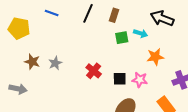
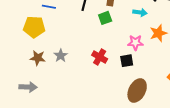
yellow pentagon: (19, 28) -> (34, 27), moved
green square: (122, 38) -> (105, 18), moved
pink star: (140, 80) -> (135, 43), moved

